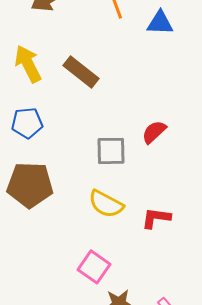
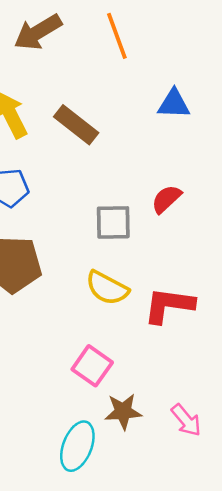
blue triangle: (160, 23) -> (174, 104), moved
red L-shape: (156, 218) -> (169, 305), size x1.4

